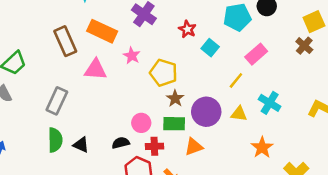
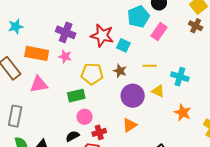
red star: (187, 29) -> (102, 36), size x1.6
pink rectangle: (256, 54) -> (159, 32), moved
pink star: (132, 56) -> (65, 57), moved
yellow line: (236, 80) -> (150, 66), turned 64
brown star: (175, 98) -> (120, 71), moved
yellow triangle: (239, 114) -> (158, 91), turned 32
green rectangle: (174, 124) -> (76, 96), moved

